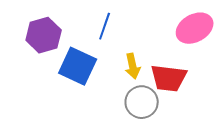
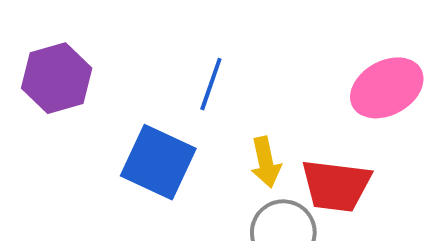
purple hexagon: (44, 35) -> (57, 78), moved

